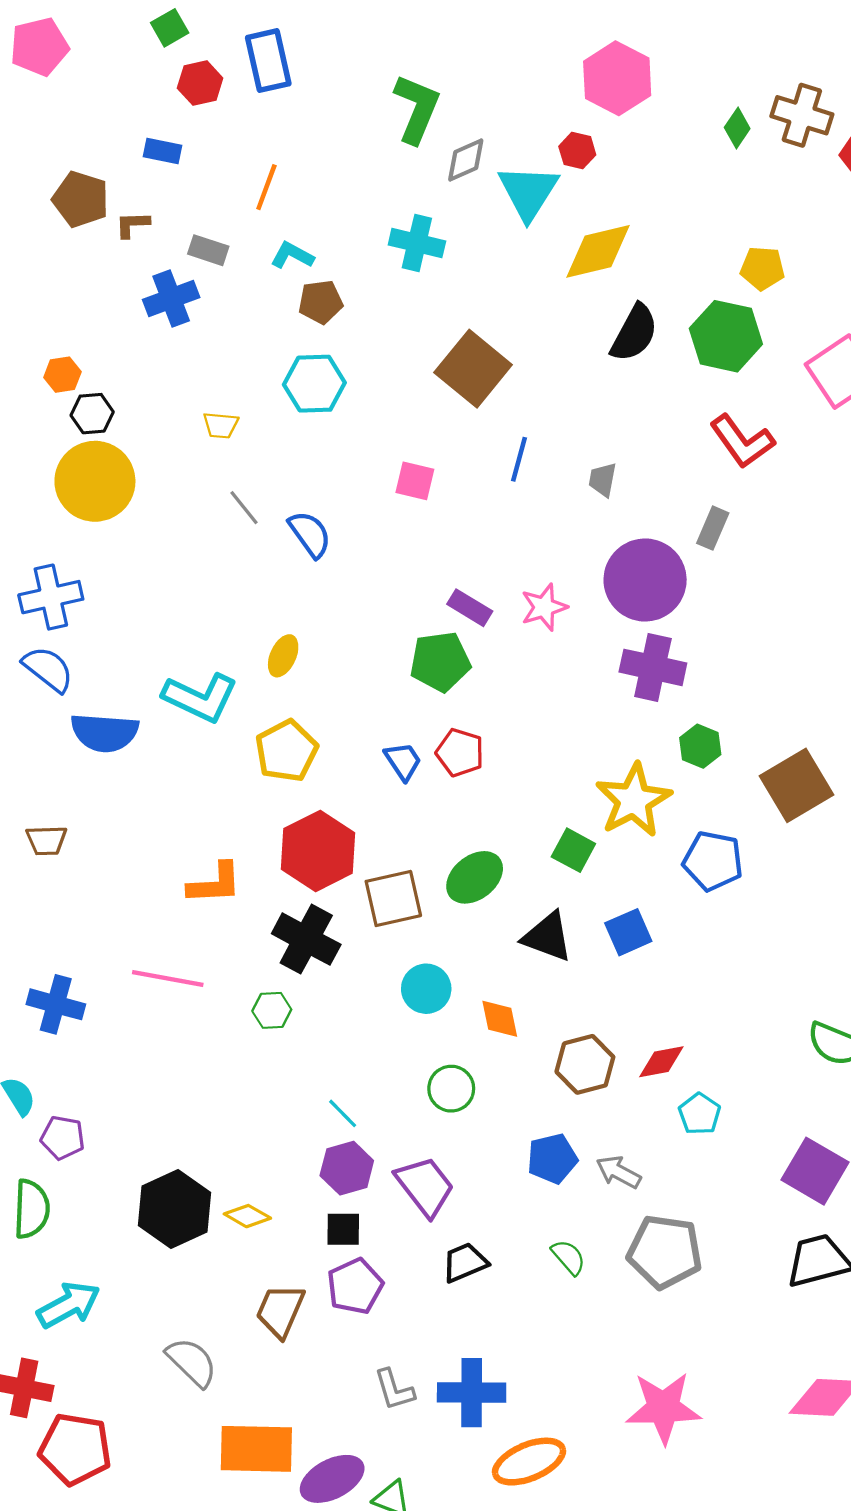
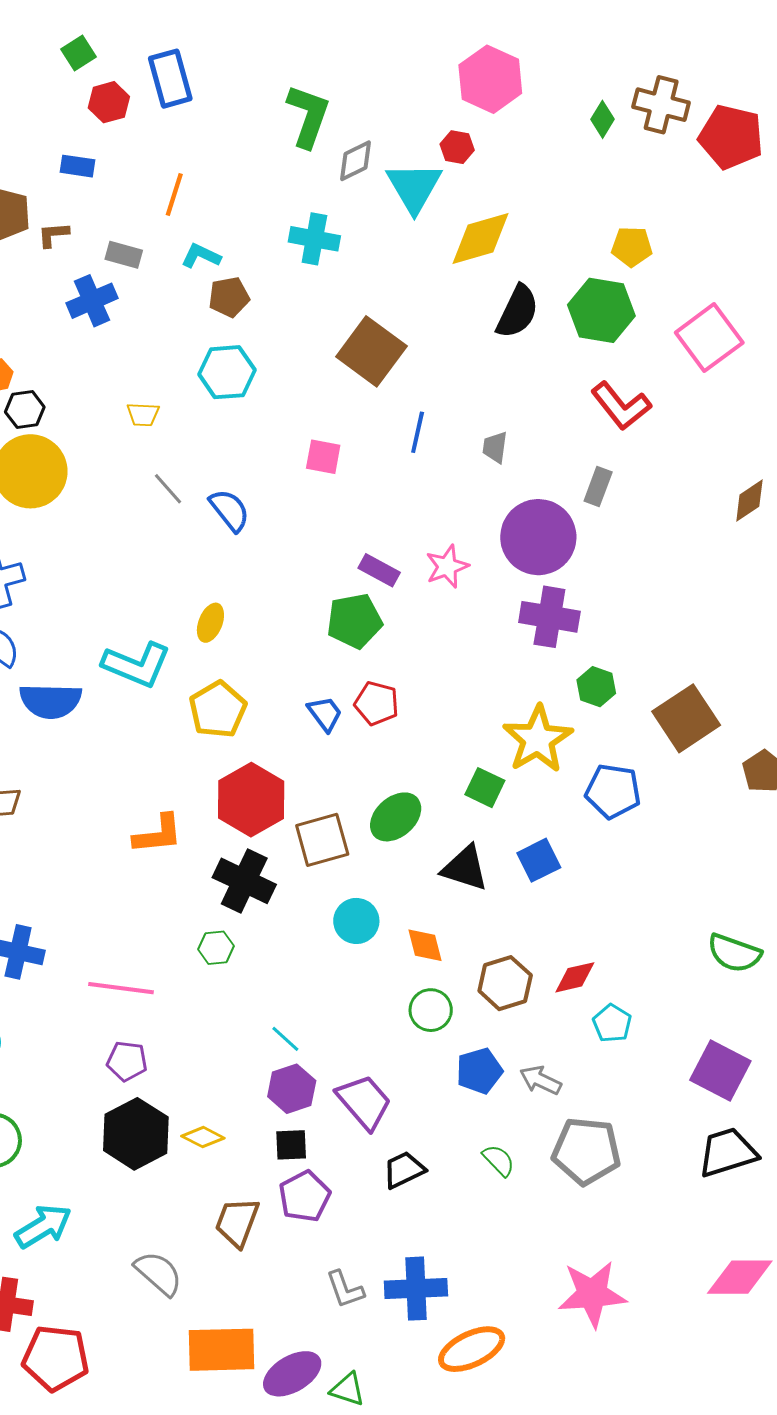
pink line: (168, 978) -> (121, 988), moved
green circle: (451, 1089) -> (431, 1010), moved
purple pentagon: (63, 1138) -> (127, 1061), moved

